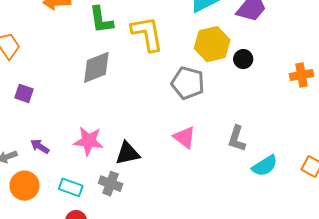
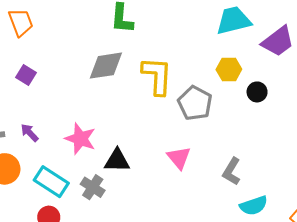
yellow L-shape: (147, 34) -> (157, 76), moved
yellow hexagon: (212, 44) -> (229, 69), size x0.7
cyan rectangle: (71, 187) -> (51, 182), size x1.4

